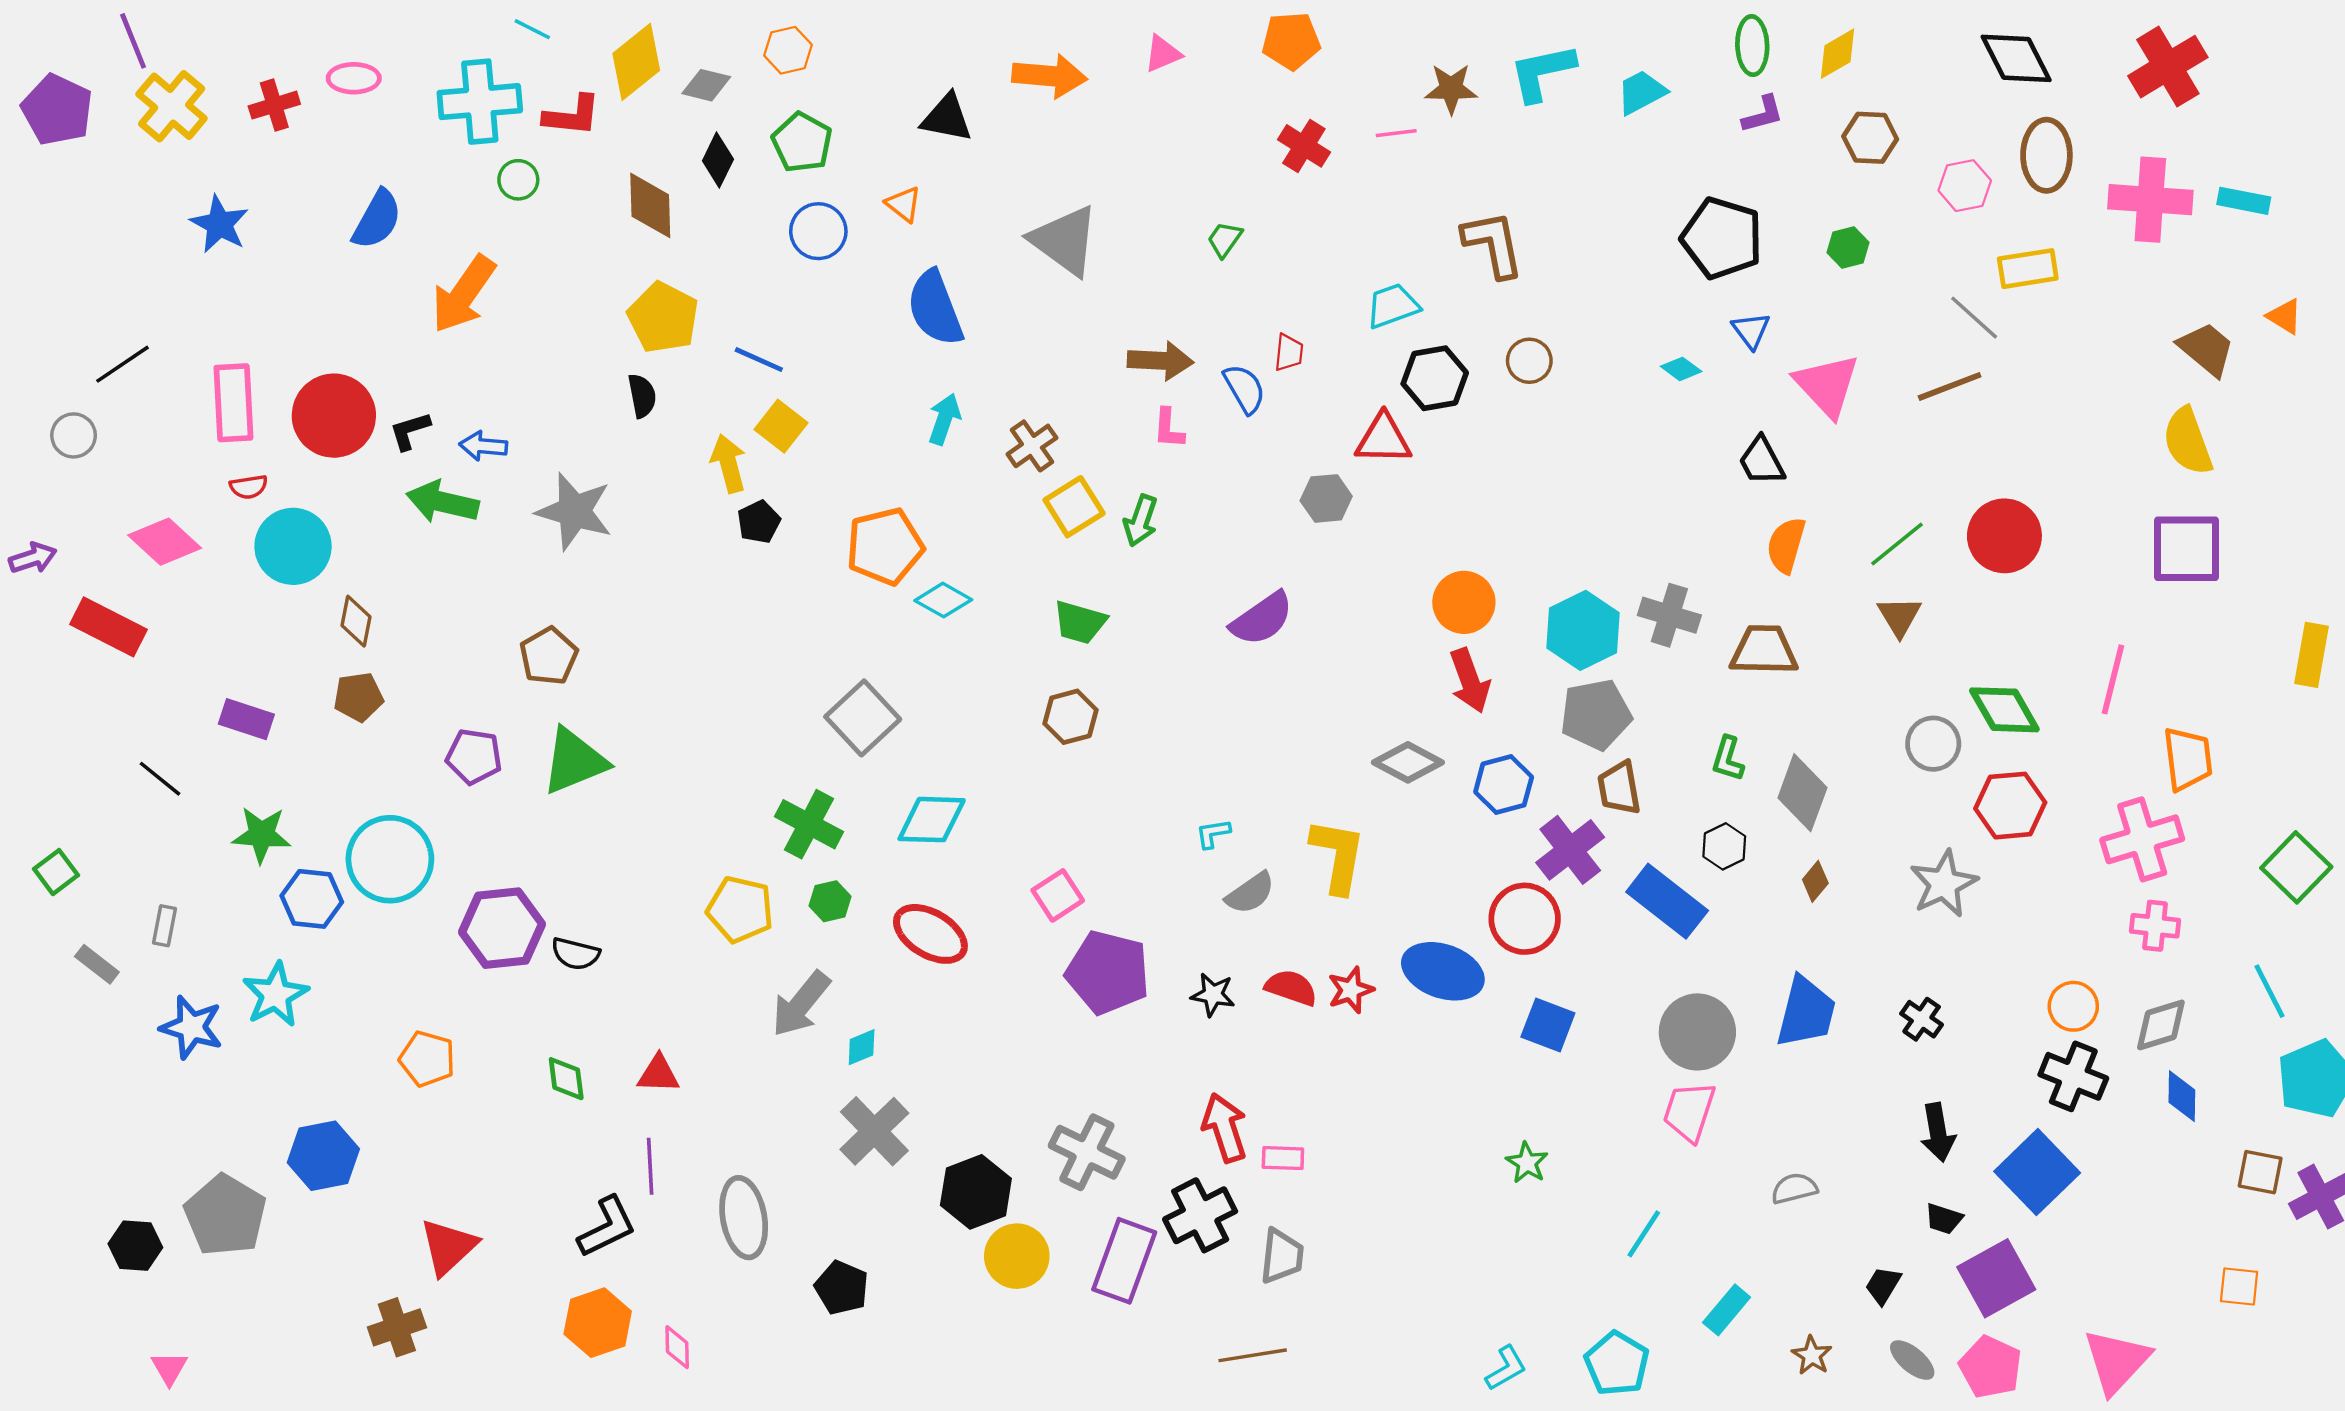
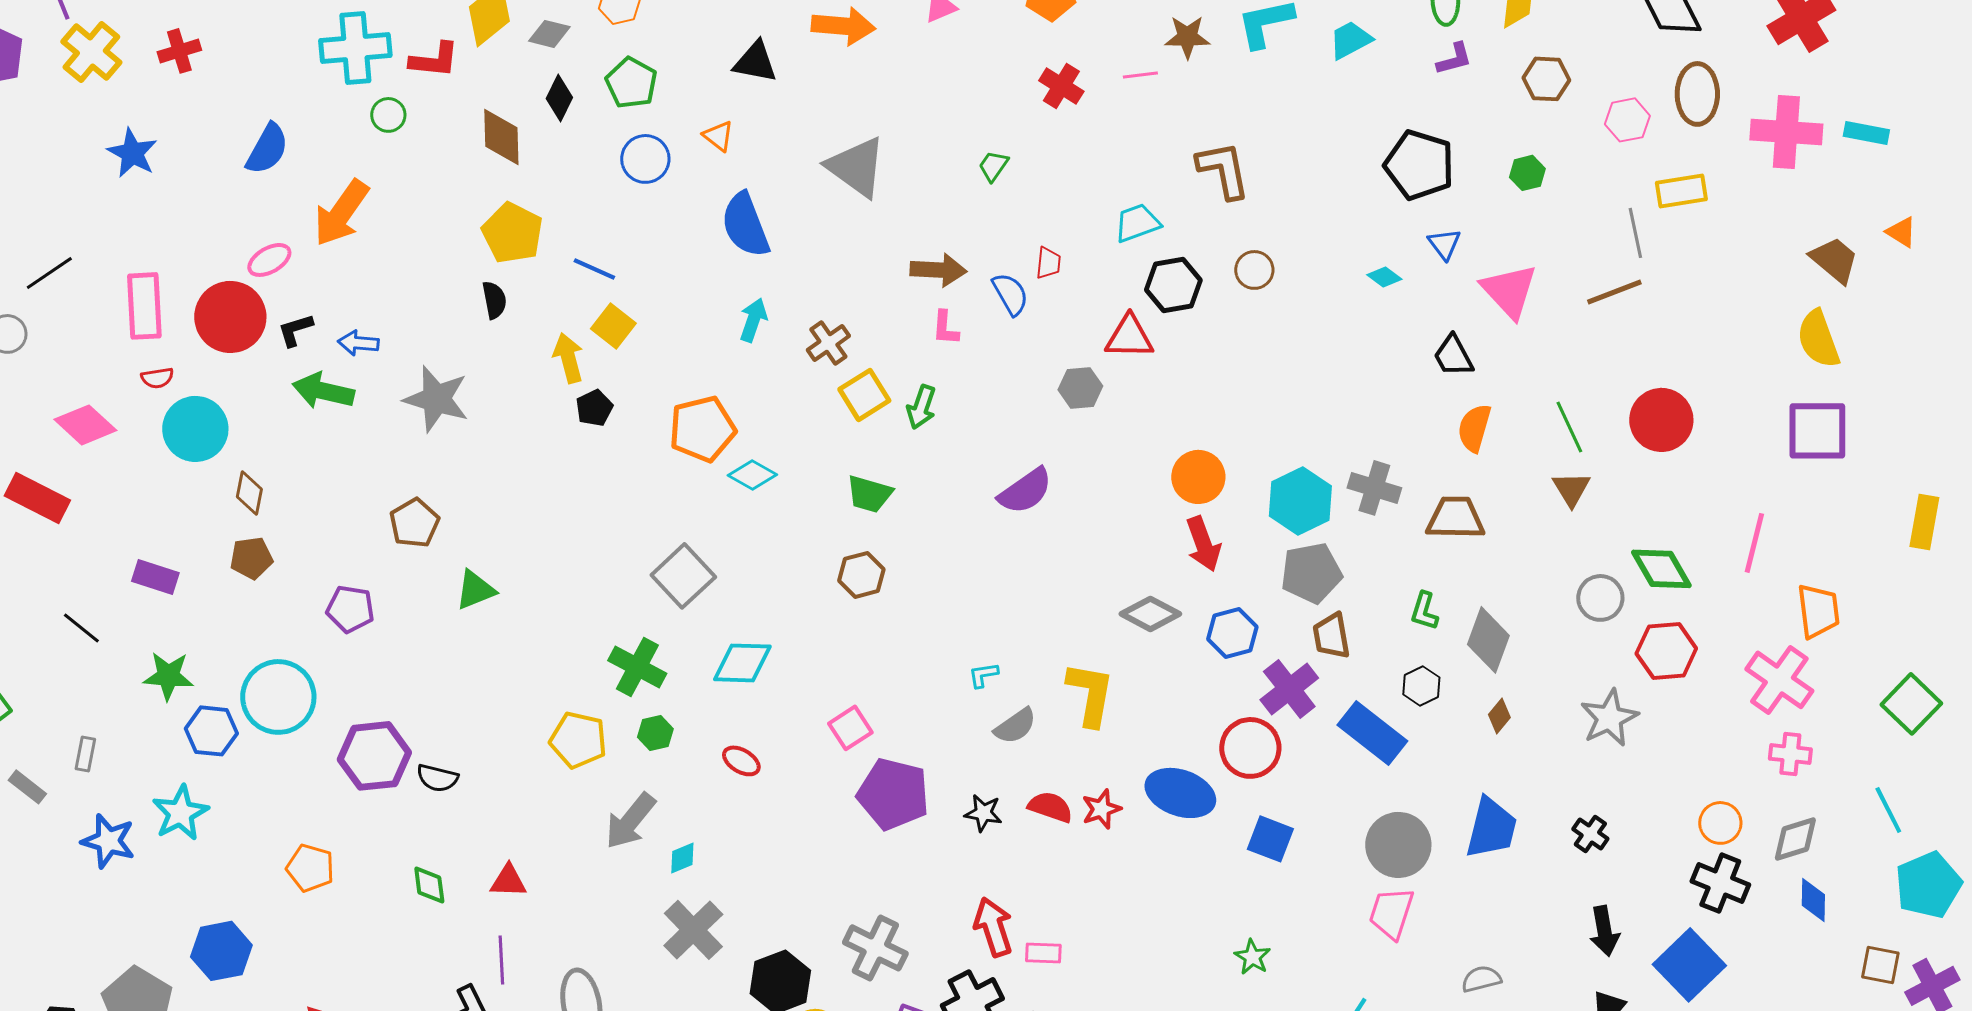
pink ellipse: (354, 78) -> (269, 260), moved, turned -30
gray line: (1974, 318) -> (1635, 233), turned 36
green line: (1897, 544) -> (1569, 427), turned -76
green triangle: (574, 761) -> (475, 590), moved, size x0.7
pink cross: (2142, 839) -> (1779, 680), turned -38
red ellipse: (930, 934) -> (741, 761), size x0.6

